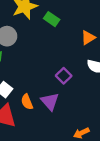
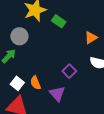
orange semicircle: (27, 102) -> (35, 83), moved

